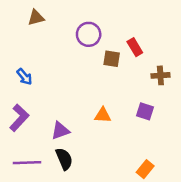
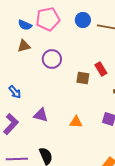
purple circle: (89, 34) -> (52, 59), moved
purple triangle: (60, 131) -> (41, 115), moved, turned 35

